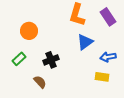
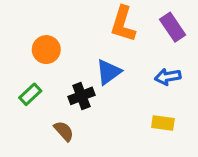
blue triangle: (85, 42) -> (109, 72), moved
blue arrow: (108, 57) -> (168, 77), moved

